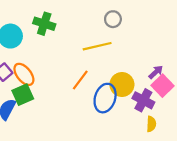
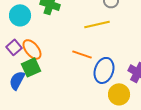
orange line: (80, 80) -> (82, 54), turned 72
yellow circle: (122, 85) -> (119, 94), moved

